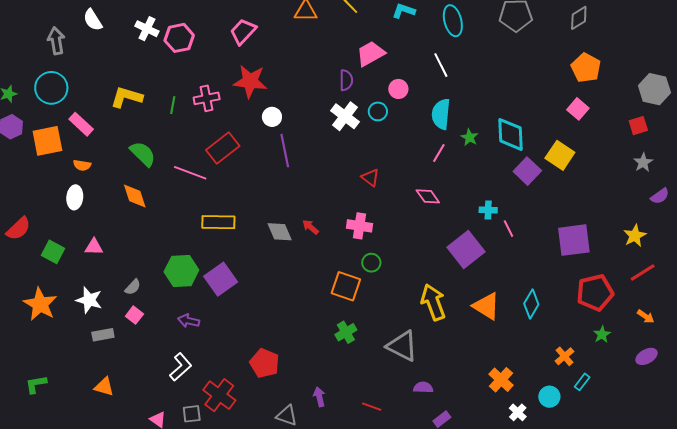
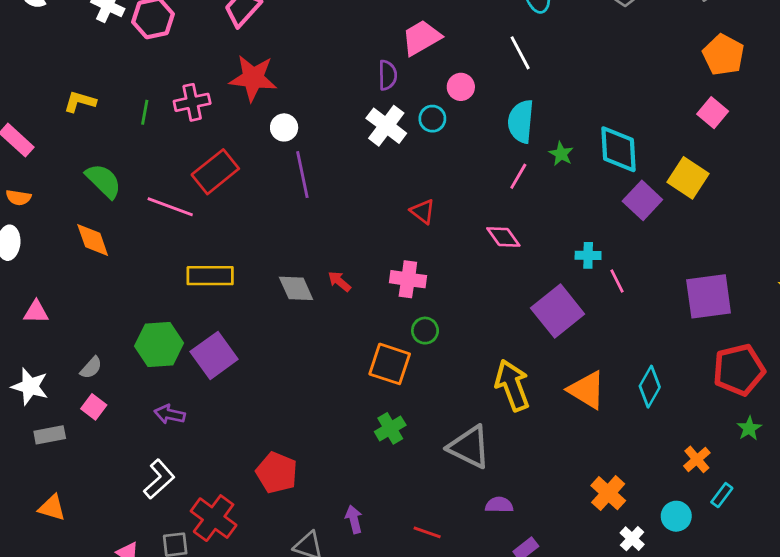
yellow L-shape: (127, 97) -> (80, 102), size x0.7

